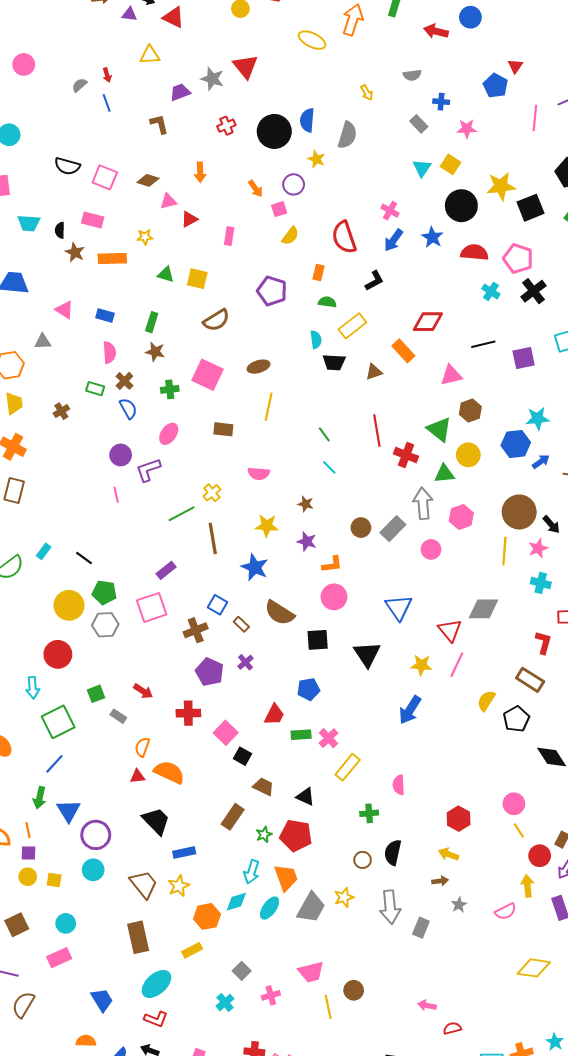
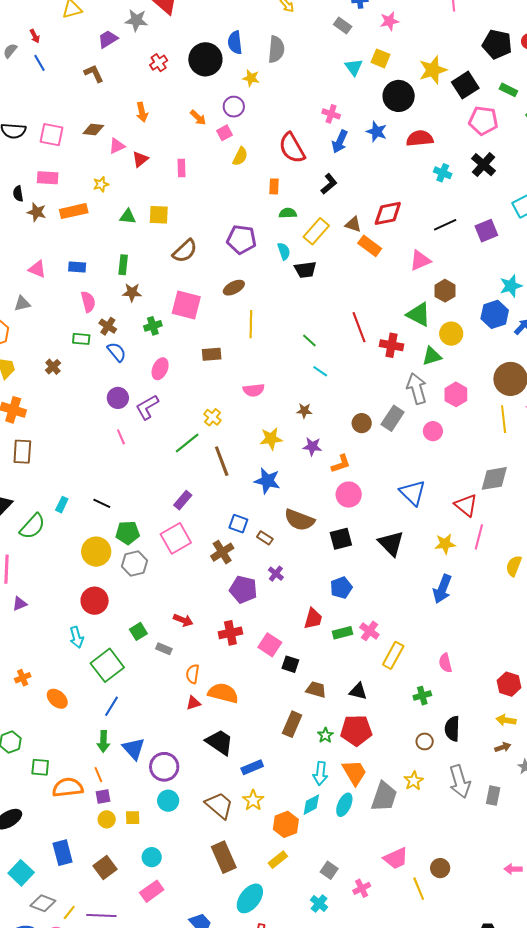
pink pentagon: (518, 259) -> (483, 121), moved
purple pentagon: (272, 291) -> (241, 239), moved
brown triangle: (374, 372) -> (353, 224), moved, turned 48

